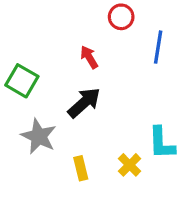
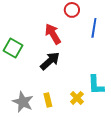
red arrow: (89, 57) -> (53, 34), size x1.5
gray star: (39, 136) -> (23, 102), moved

